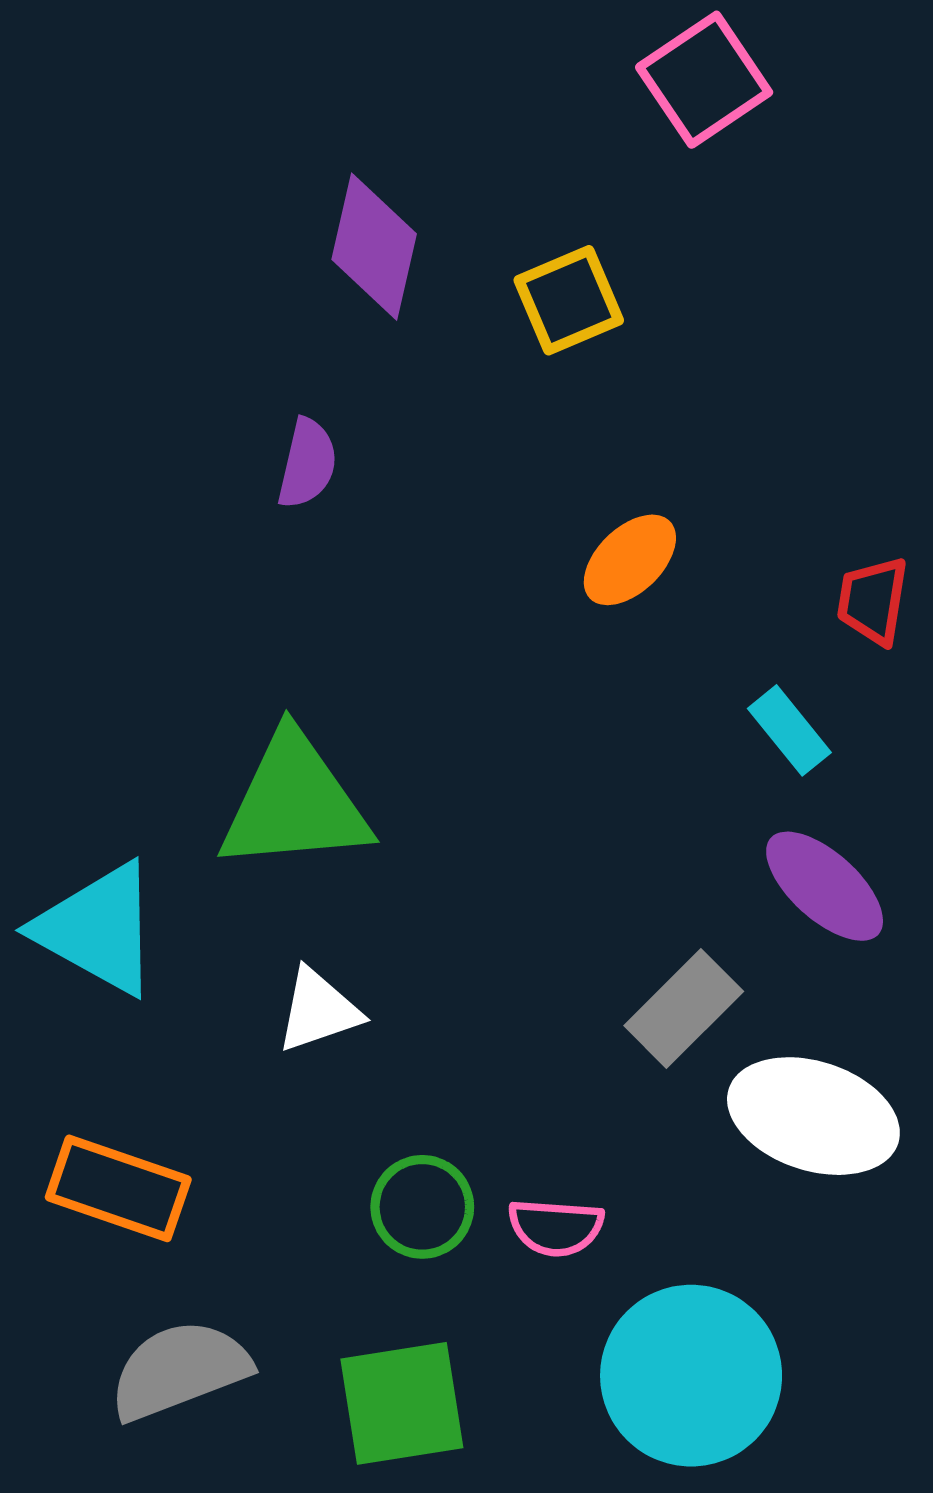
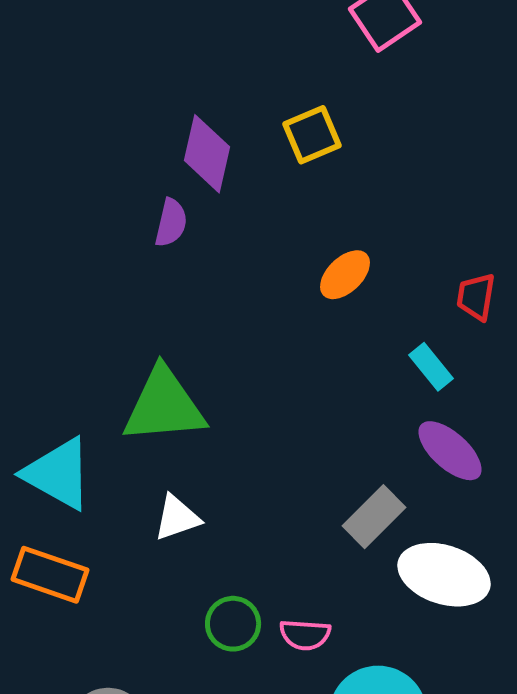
purple diamond: (374, 247) -> (207, 154), moved
orange rectangle: (118, 1188) -> (50, 575), moved

